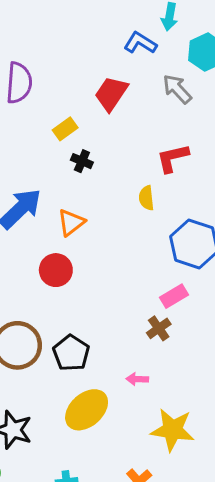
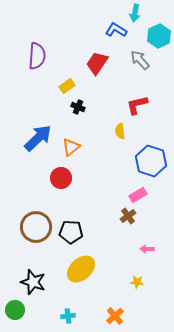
black pentagon: (71, 353) -> (71, 232), turned -30
pink arrow: (137, 379) -> (147, 249), moved
yellow star: (173, 430) -> (137, 282), size x0.5

